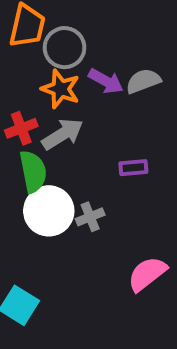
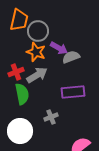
gray semicircle: (143, 81) -> (71, 57), moved
purple rectangle: (133, 168) -> (73, 92), size x1.6
white circle: (49, 211) -> (20, 131), moved

